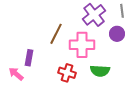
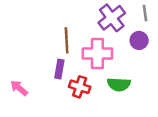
brown line: (56, 34) -> (67, 40), turned -30
purple rectangle: (29, 58) -> (59, 69), moved

